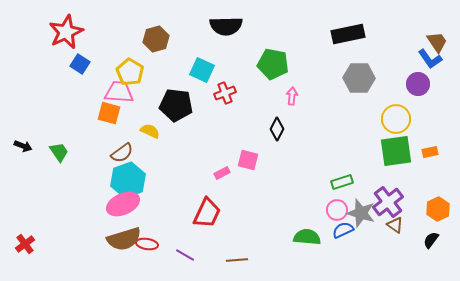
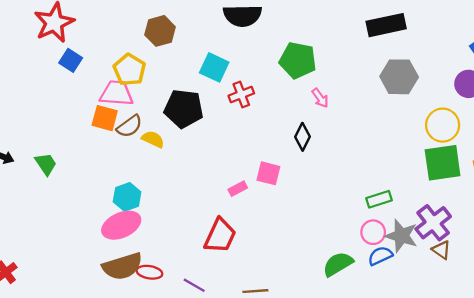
pink arrow: (292, 96) -> (320, 98), turned 138
brown semicircle: (122, 153) -> (129, 126), moved
cyan hexagon: (128, 180) -> (127, 197), size x0.7
green semicircle: (307, 237) -> (338, 264), turned -36

